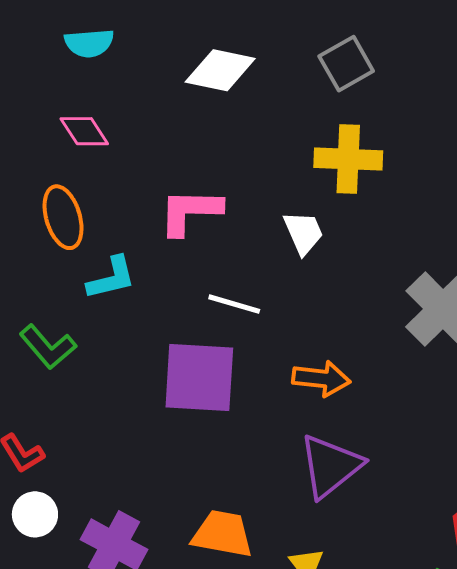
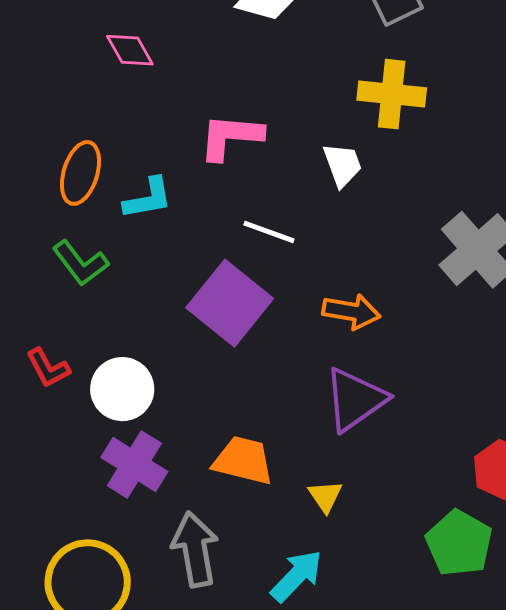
orange ellipse: (63, 217) -> (80, 173), moved, turned 30
purple square: (199, 378) -> (230, 303), turned 32
white circle: (35, 514) -> (122, 389), moved, size x1.4

